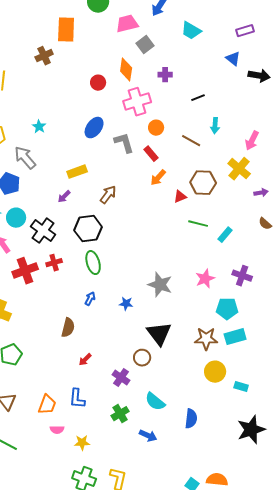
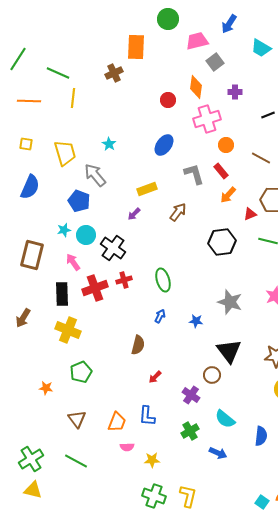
gray L-shape: (124, 143) -> (194, 174), moved
black hexagon: (88, 229) -> (222, 242), moved

